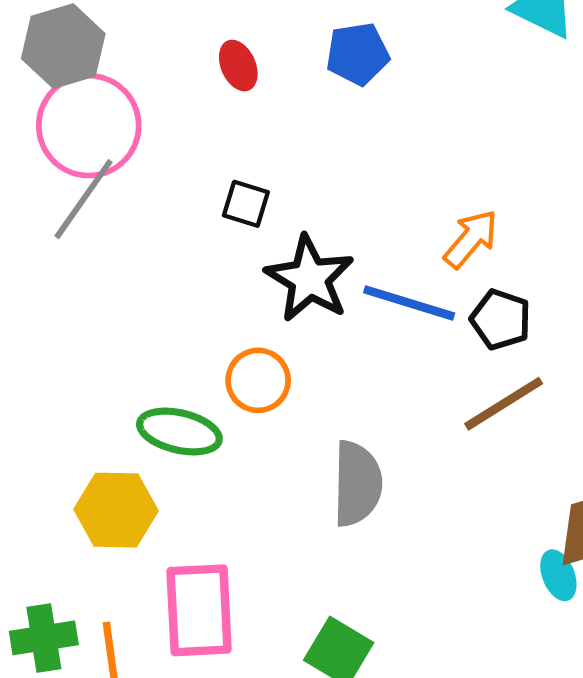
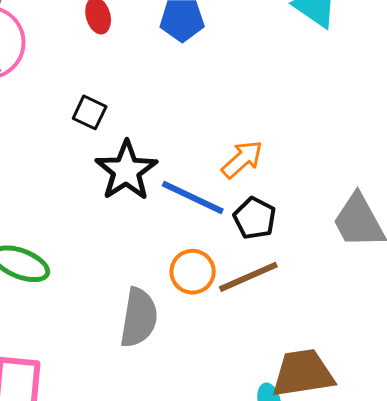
orange circle: (258, 380) -> (193, 272), moved

